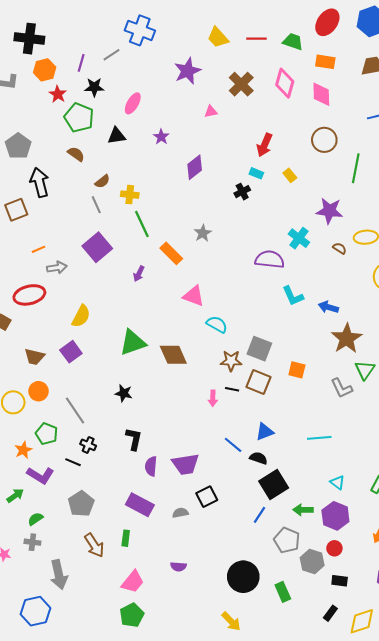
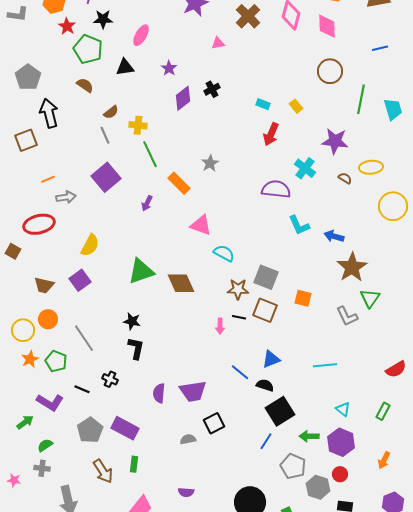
red arrow: (265, 145) -> (271, 134), moved
purple diamond: (195, 167) -> (183, 98), moved
black cross: (242, 192) -> (212, 89), moved
black L-shape: (134, 439) -> (136, 348), moved
black cross: (88, 445) -> (110, 379), moved
orange star: (23, 450) -> (30, 359), moved
purple rectangle: (140, 505) -> (125, 428), moved

